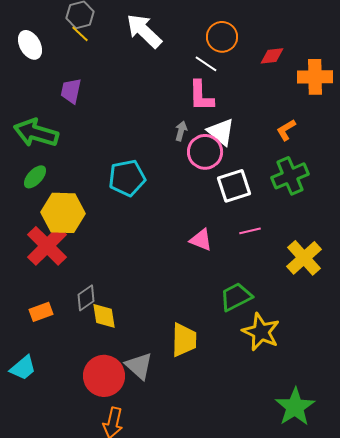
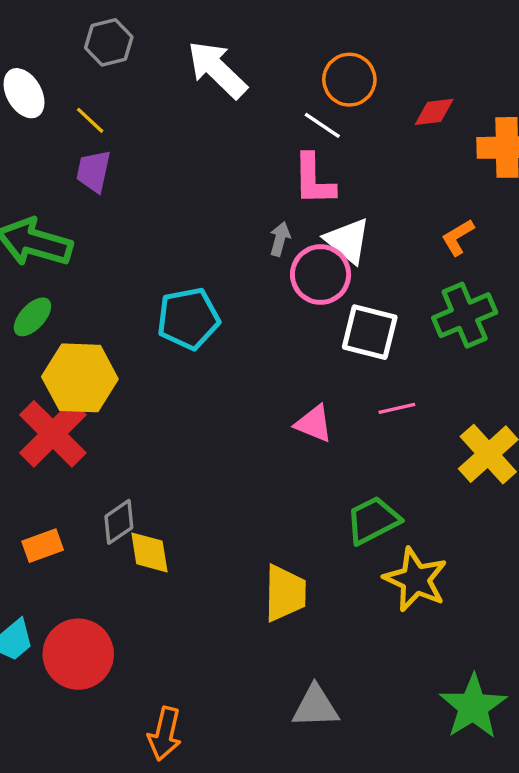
yellow line: (80, 34) -> (90, 120), moved
white square: (234, 186) -> (370, 332), turned 32
gray triangle: (139, 366) -> (315, 707), moved, turned -44
red circle: (104, 376) -> (78, 654), moved

